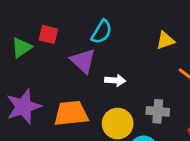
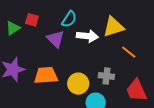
yellow triangle: (165, 41) -> (113, 27), size x1.6
white arrow: (115, 80) -> (87, 36), moved, size x1.5

